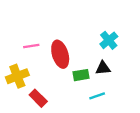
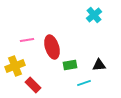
cyan cross: (109, 40) -> (94, 15), moved
black triangle: (103, 68) -> (99, 65), moved

